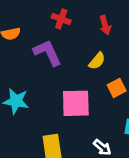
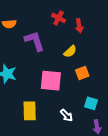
red cross: (61, 19) -> (59, 18), moved

